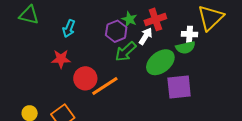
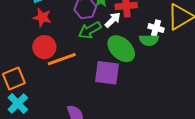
red star: (61, 59) -> (42, 17), moved
green ellipse: (160, 62) -> (121, 49), turned 68
purple square: (179, 87) -> (107, 73), moved

